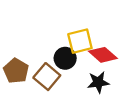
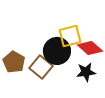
black circle: (65, 58) -> (57, 51), size x1.4

